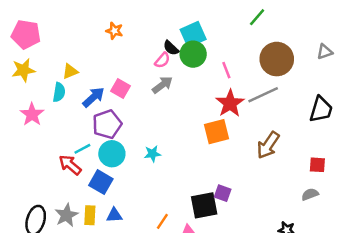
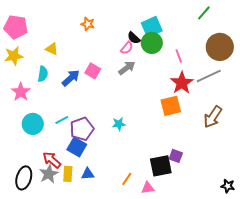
yellow triangle: (70, 71) -> (52, 49), moved, turned 48
purple pentagon: (107, 124) -> (82, 129), moved
cyan circle: (112, 154) -> (33, 124), moved
red arrow: (70, 165) -> (52, 160), moved

